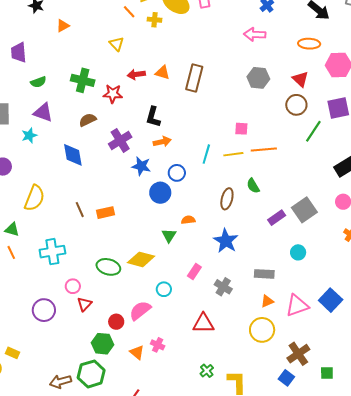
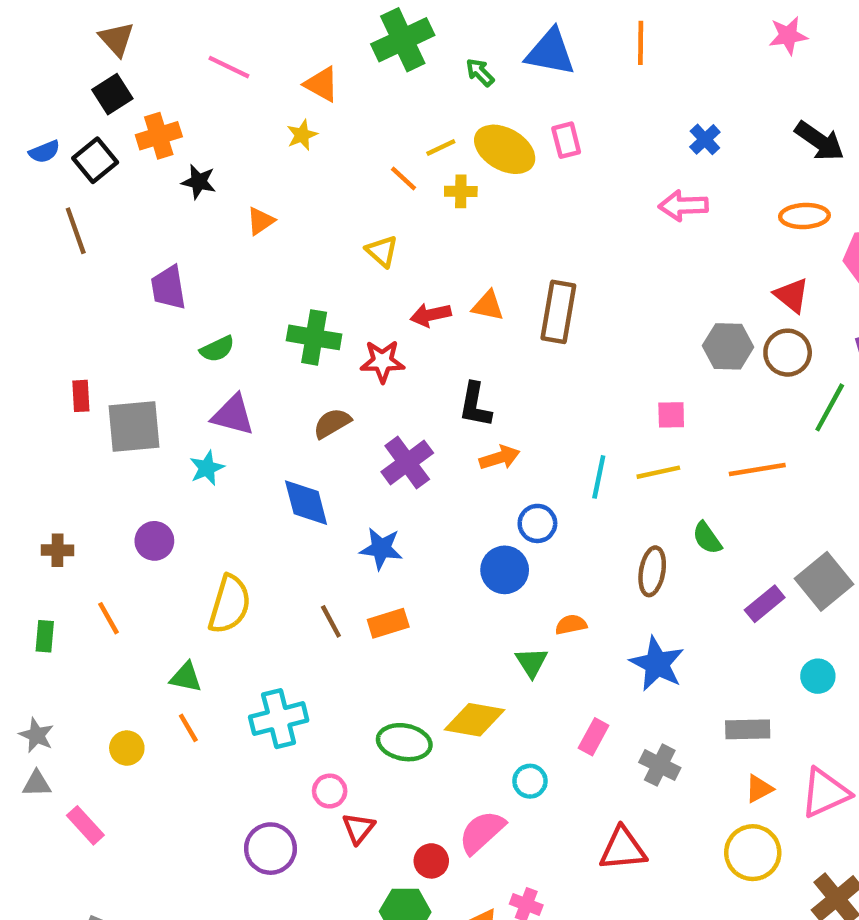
gray hexagon: (258, 78) -> (728, 346), moved
orange line: (264, 149) -> (757, 469), moved
blue star: (141, 166) -> (381, 549), moved

